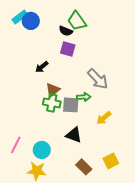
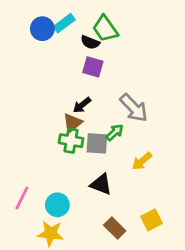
cyan rectangle: (20, 17) -> (64, 23), moved
black arrow: (42, 67) -> (82, 105), moved
green arrow: (84, 97) -> (115, 132), turned -40

